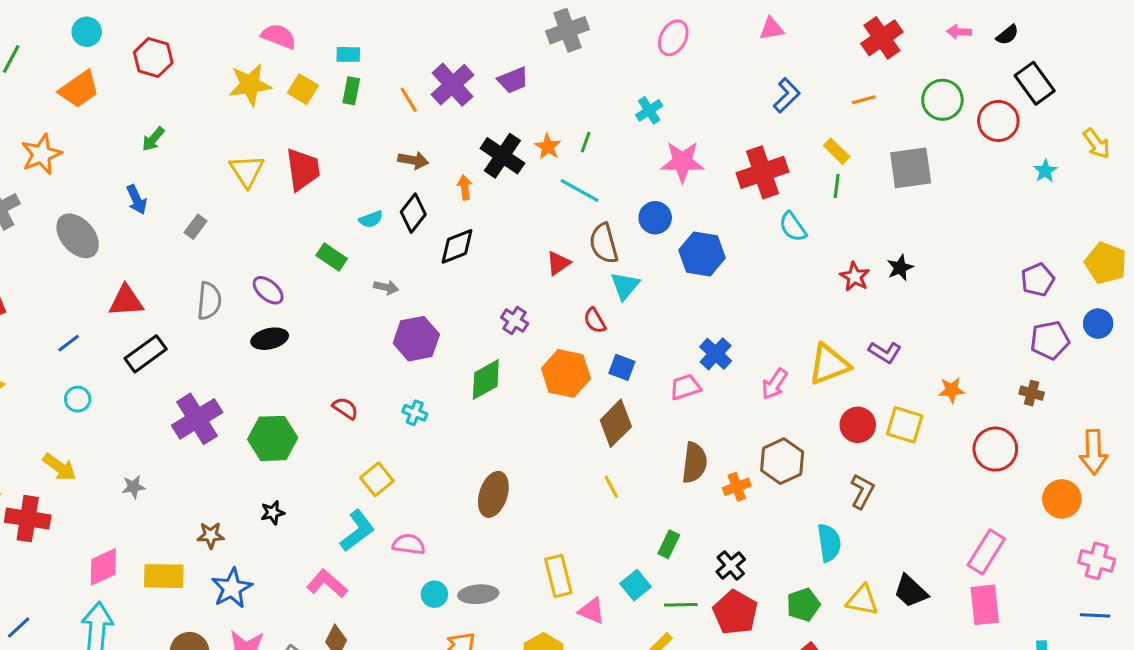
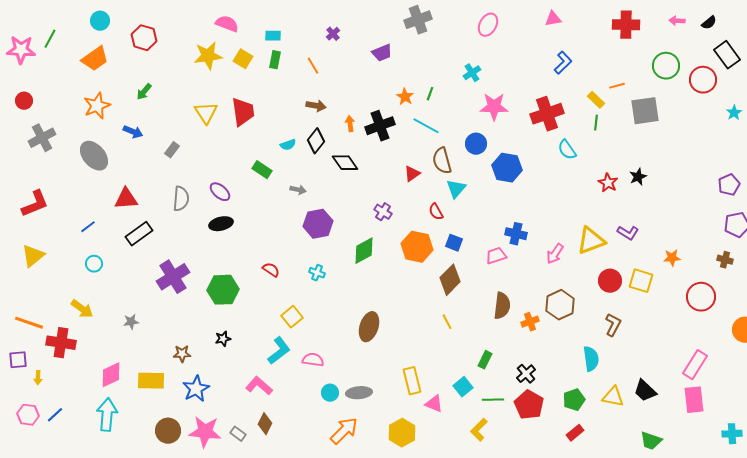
red cross: (882, 38) -> (626, 25), turned 36
purple cross: (453, 85) -> (333, 34), moved, size x0.5
orange line: (864, 100) -> (617, 86), moved
orange star: (41, 154) -> (97, 106), moved
black cross: (502, 156) -> (380, 126), moved, turned 36
blue arrow: (137, 200) -> (133, 132), turned -42
black diamond: (457, 246) -> (345, 163), turned 76
blue cross: (716, 354) -> (516, 234), turned -30

